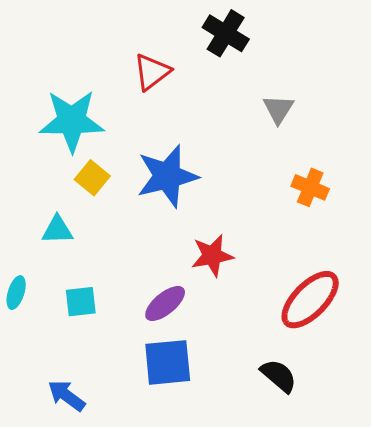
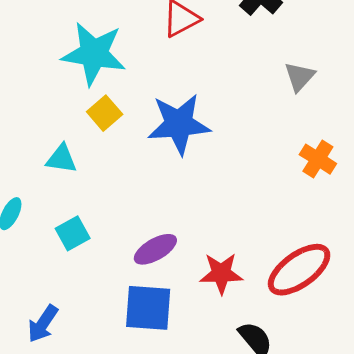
red star: (212, 256) -> (221, 273), moved
cyan square: (81, 302) -> (73, 233), turned -32
blue arrow: (66, 396) -> (43, 324), turned -102

